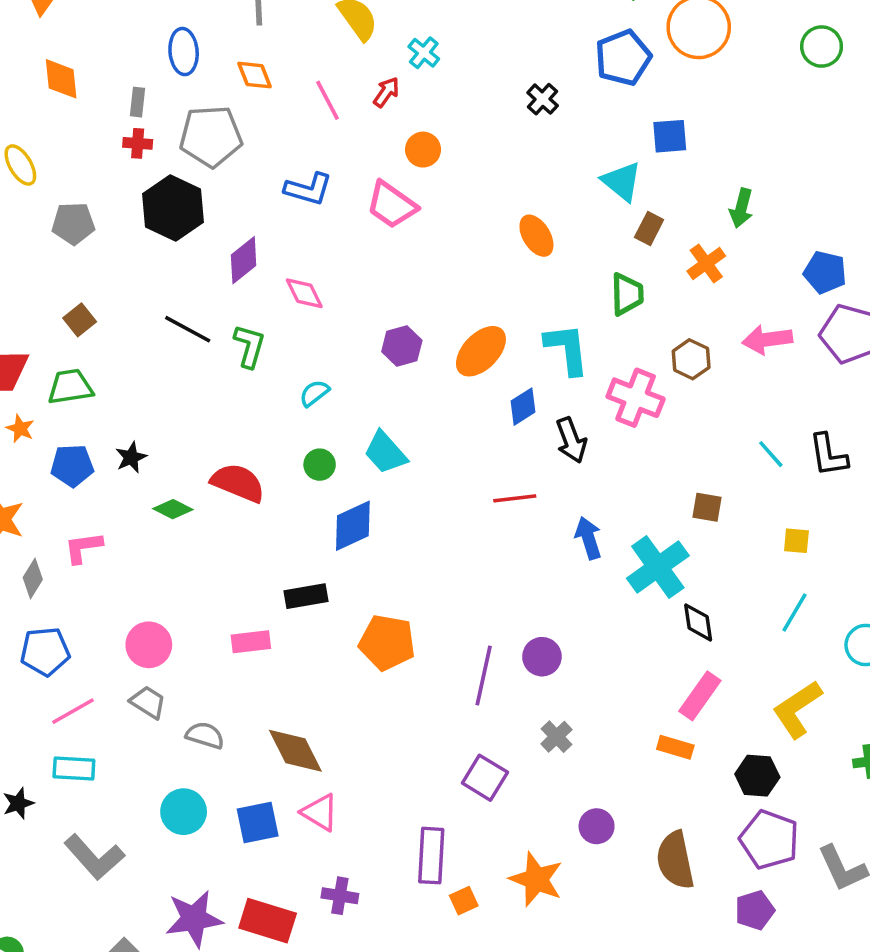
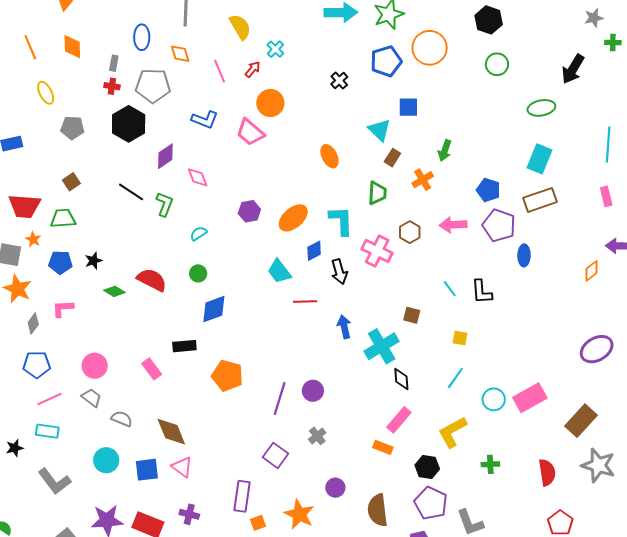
orange circle: (423, 150) -> (270, 103), size x1.4
cyan trapezoid: (385, 453) -> (279, 271), moved
pink rectangle: (251, 642) -> (152, 369), turned 55

